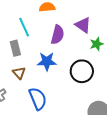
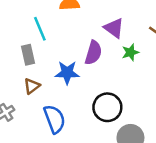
purple semicircle: (57, 35) -> (93, 53), moved
black circle: (82, 71) -> (107, 107), moved
brown triangle: (19, 73) -> (32, 86), turned 32

